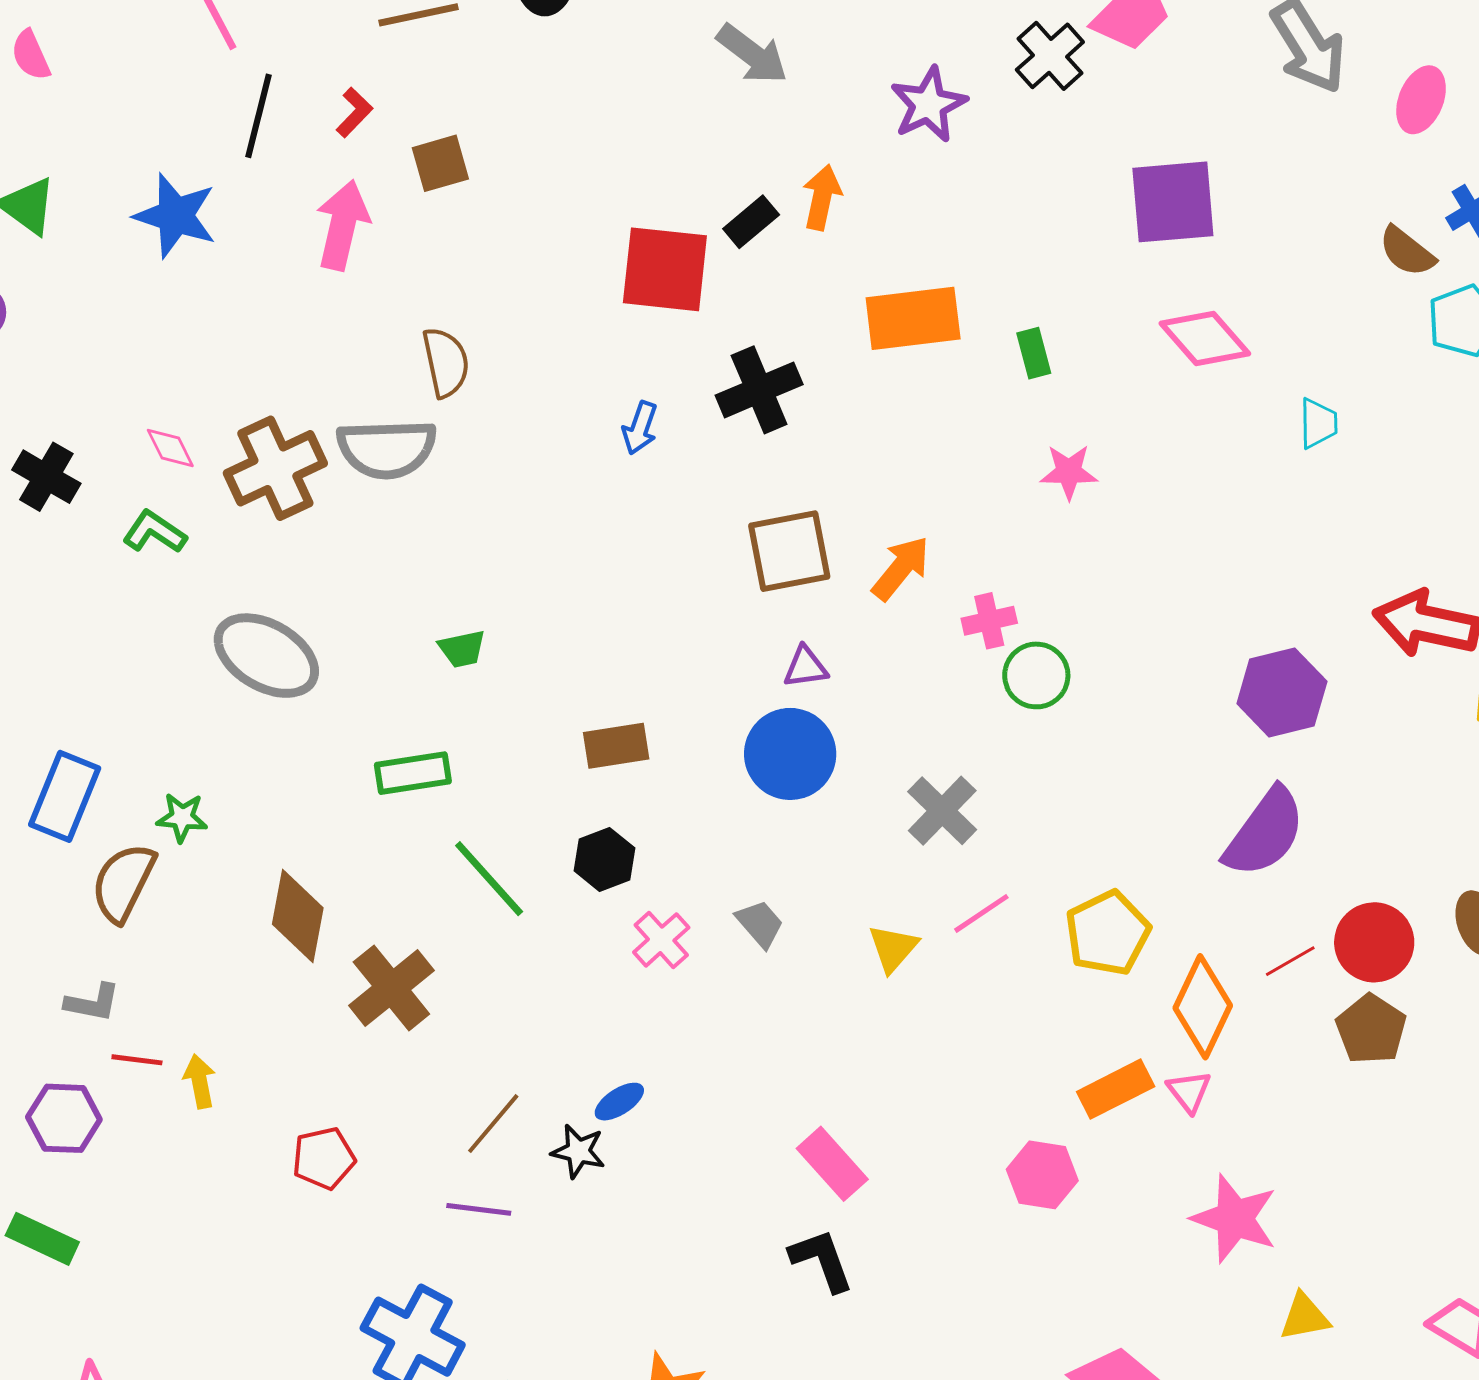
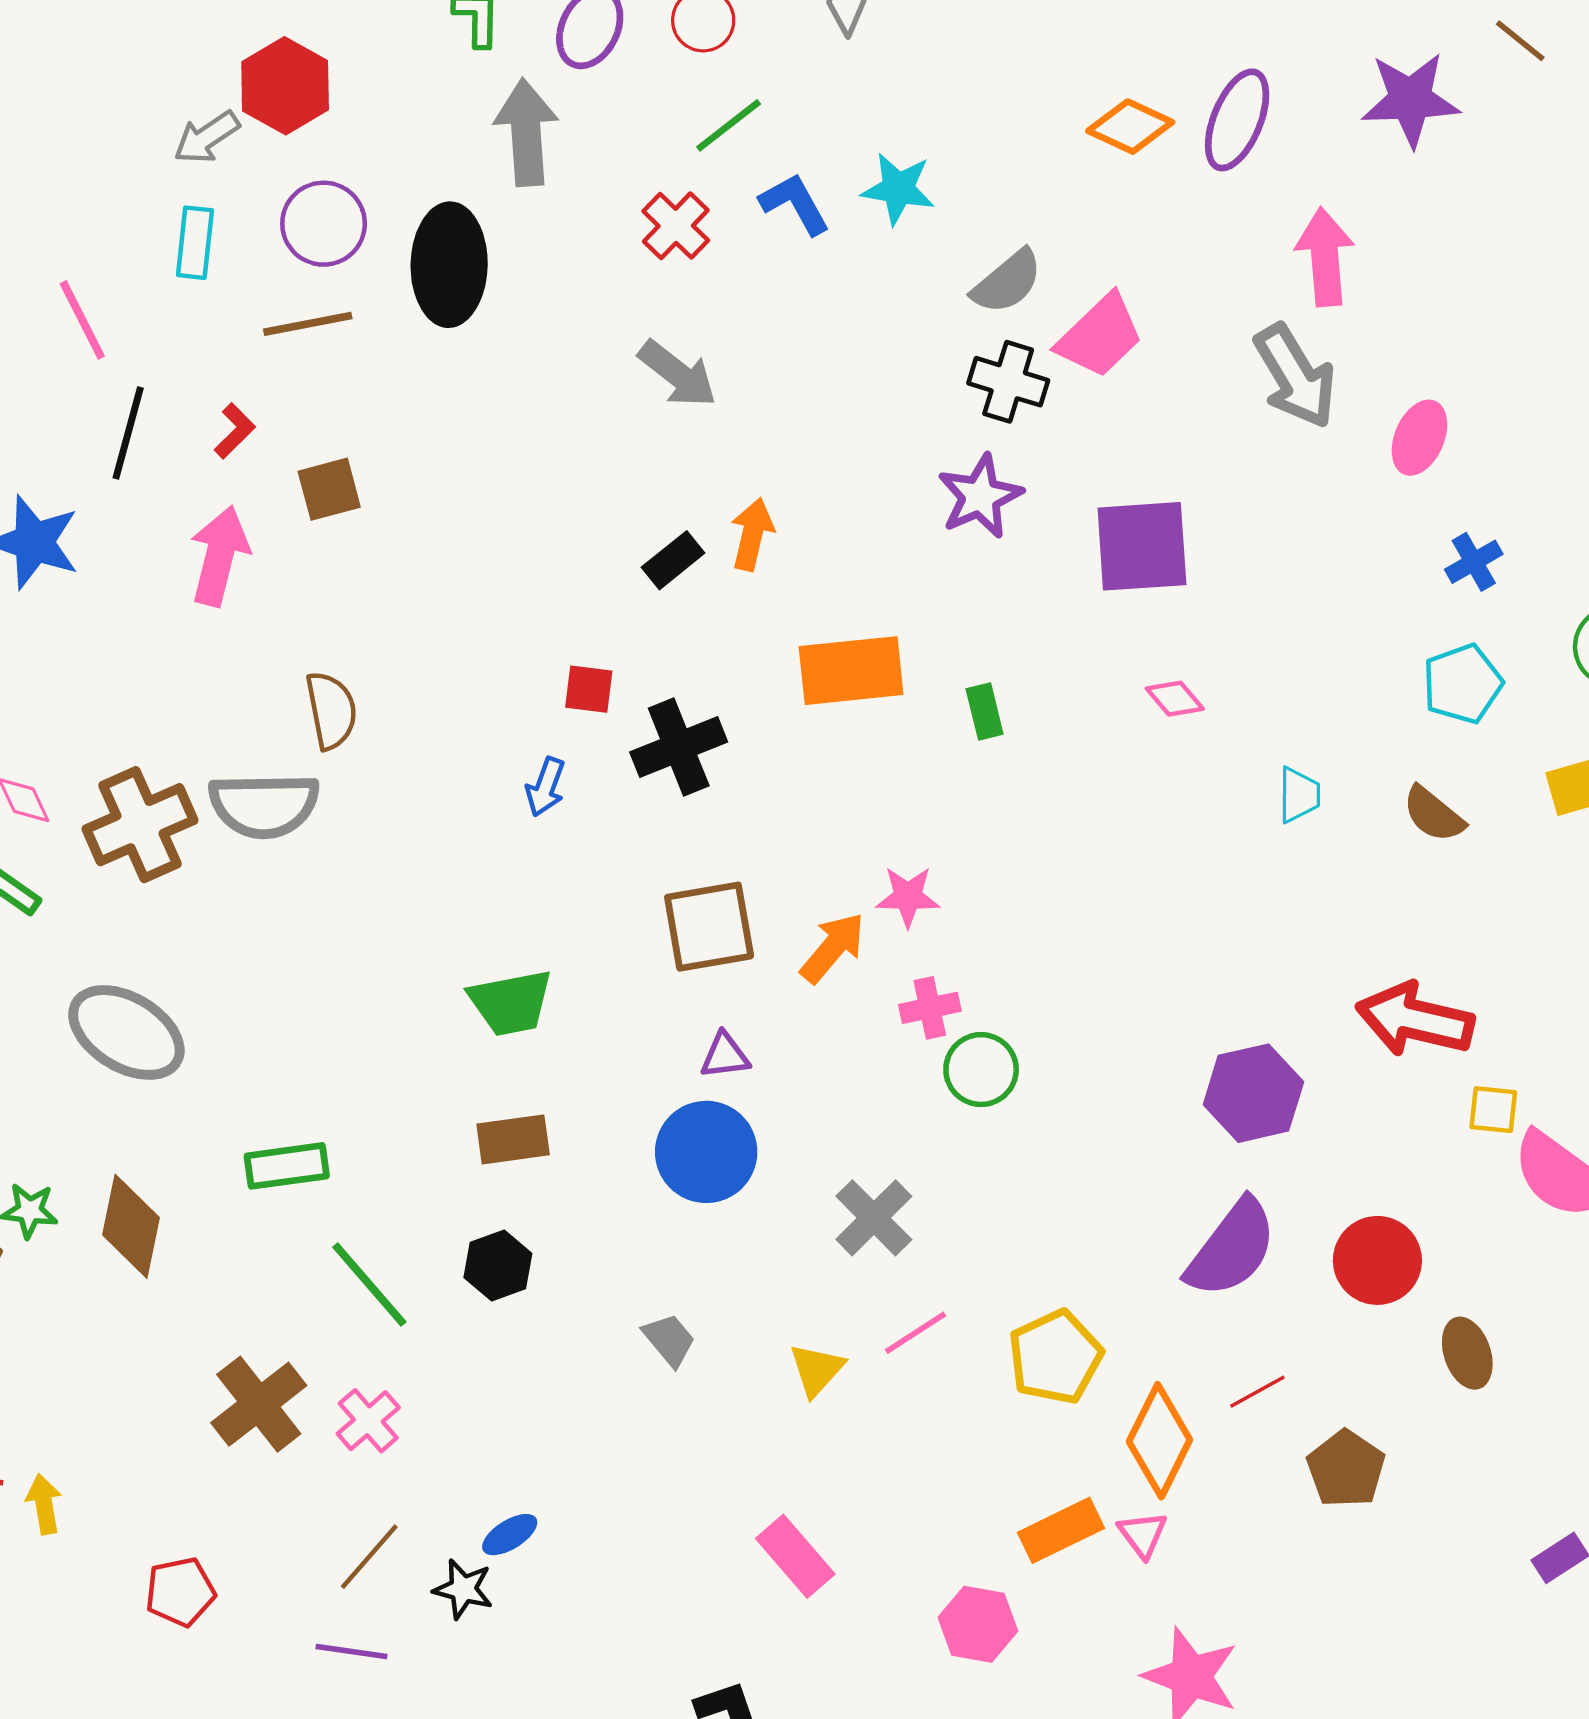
black cross: (1050, 56) -> (1008, 382), turned -32
purple star: (929, 105) -> (980, 496), moved
brown semicircle: (1407, 251) -> (1433, 814), moved
red square: (665, 269) -> (589, 689), moved, size x0.5
pink diamond: (1205, 338) -> (1175, 699), size x0.6
pink star: (1069, 472) -> (908, 897), moved
green trapezoid: (462, 649) -> (511, 1003), moved, size x1.6
brown diamond: (298, 916) -> (131, 1226), moved
pink cross: (661, 940) -> (368, 1421), moved
red circle: (1374, 942) -> (1377, 1260), moved
pink rectangle: (832, 1164) -> (795, 1556), moved

